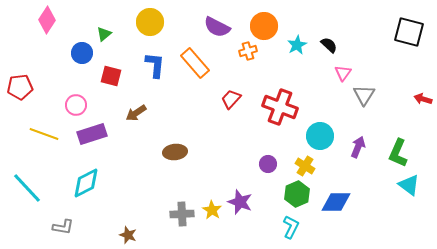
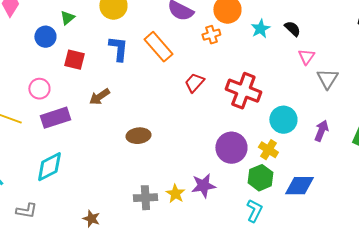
purple circle: (268, 164) -> (231, 148), size x1.8
purple star: (240, 202) -> (203, 186), turned -30

